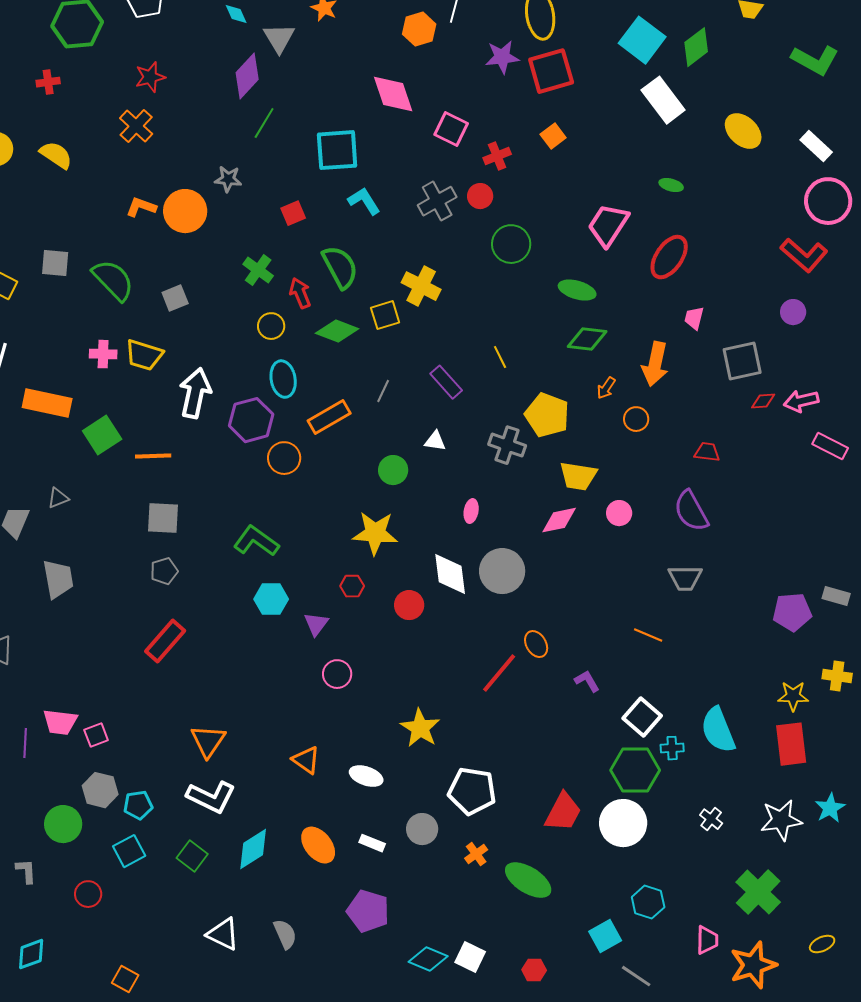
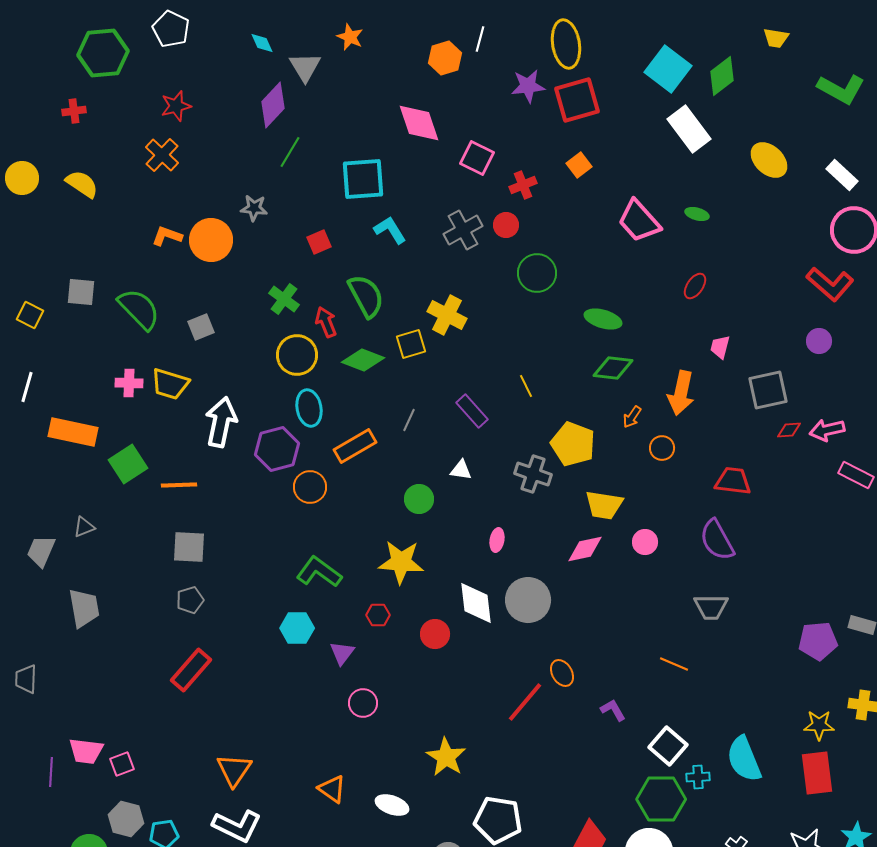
pink trapezoid: (608, 225) -> (639, 221), moved, turned -75
red ellipse: (669, 257) -> (695, 286), size x0.6
yellow circle: (271, 326) -> (297, 355), size x1.5
red trapezoid: (707, 452) -> (733, 481), size x1.4
green L-shape: (256, 541) -> (319, 572), moved

